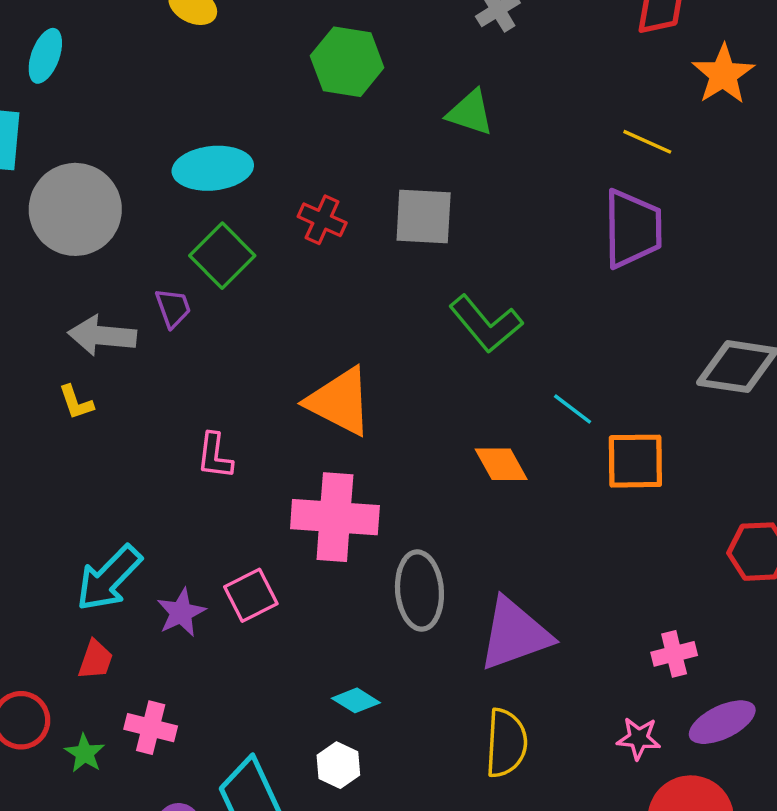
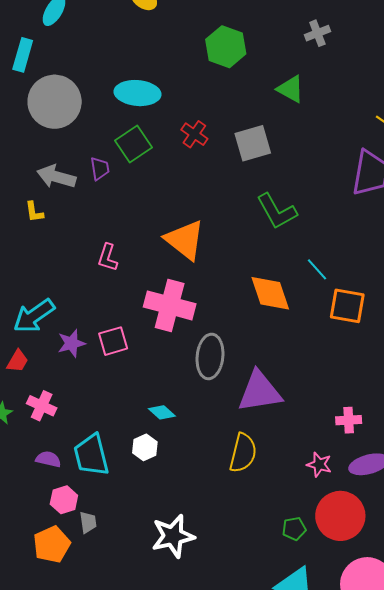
gray square: (424, 216) -> (253, 143), turned -30
orange diamond: (501, 464) -> (270, 293), size x1.4

